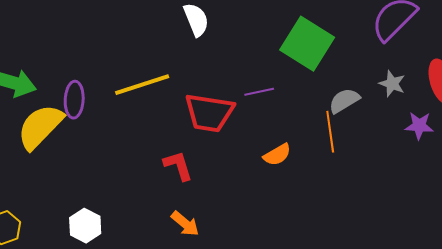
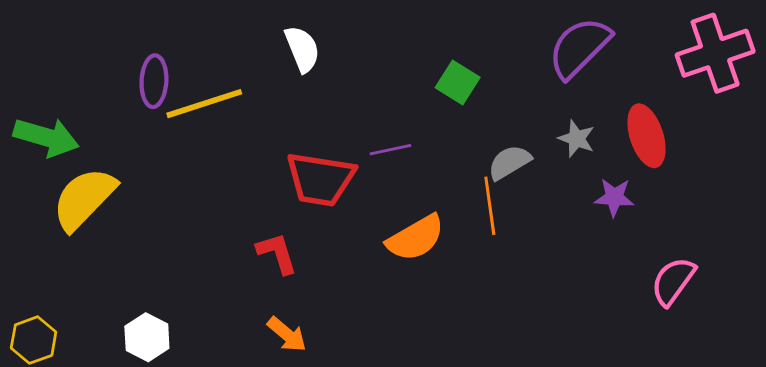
green square: (307, 44) -> (458, 83), size x0.6
yellow line: (142, 85) -> (204, 104), moved
purple ellipse: (74, 100) -> (154, 81), moved
orange semicircle: (277, 155) -> (416, 238), size x1.5

